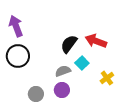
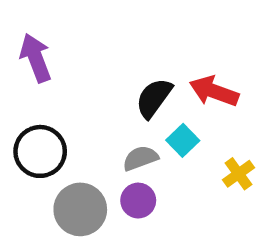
black circle: (18, 56) -> (40, 151), moved
gray circle: (36, 94) -> (80, 209), size x1.5

